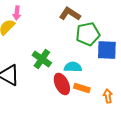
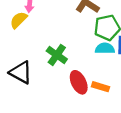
cyan semicircle: (73, 67) -> (105, 48), moved

